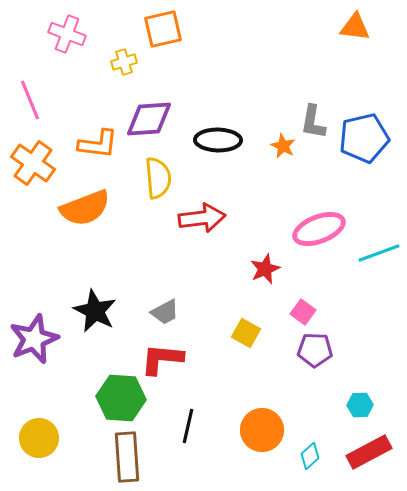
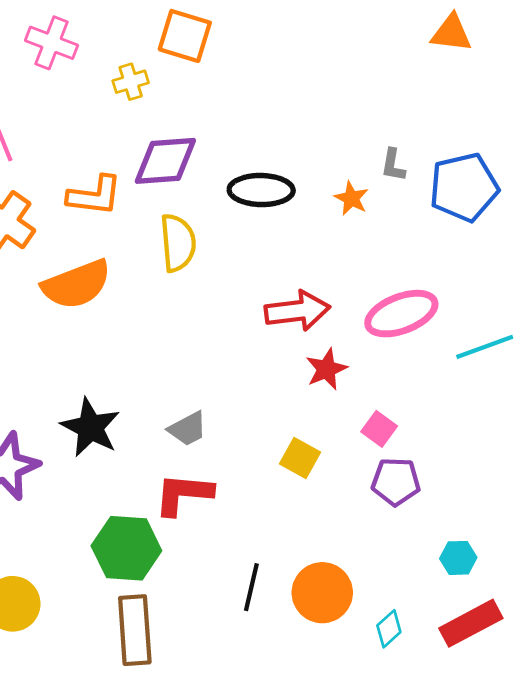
orange square: (163, 29) -> (185, 36), turned 30
gray L-shape: (313, 122) -> (393, 165), size x0.7
red arrow: (202, 218) -> (297, 311), moved
black line: (188, 426) -> (251, 587), moved

